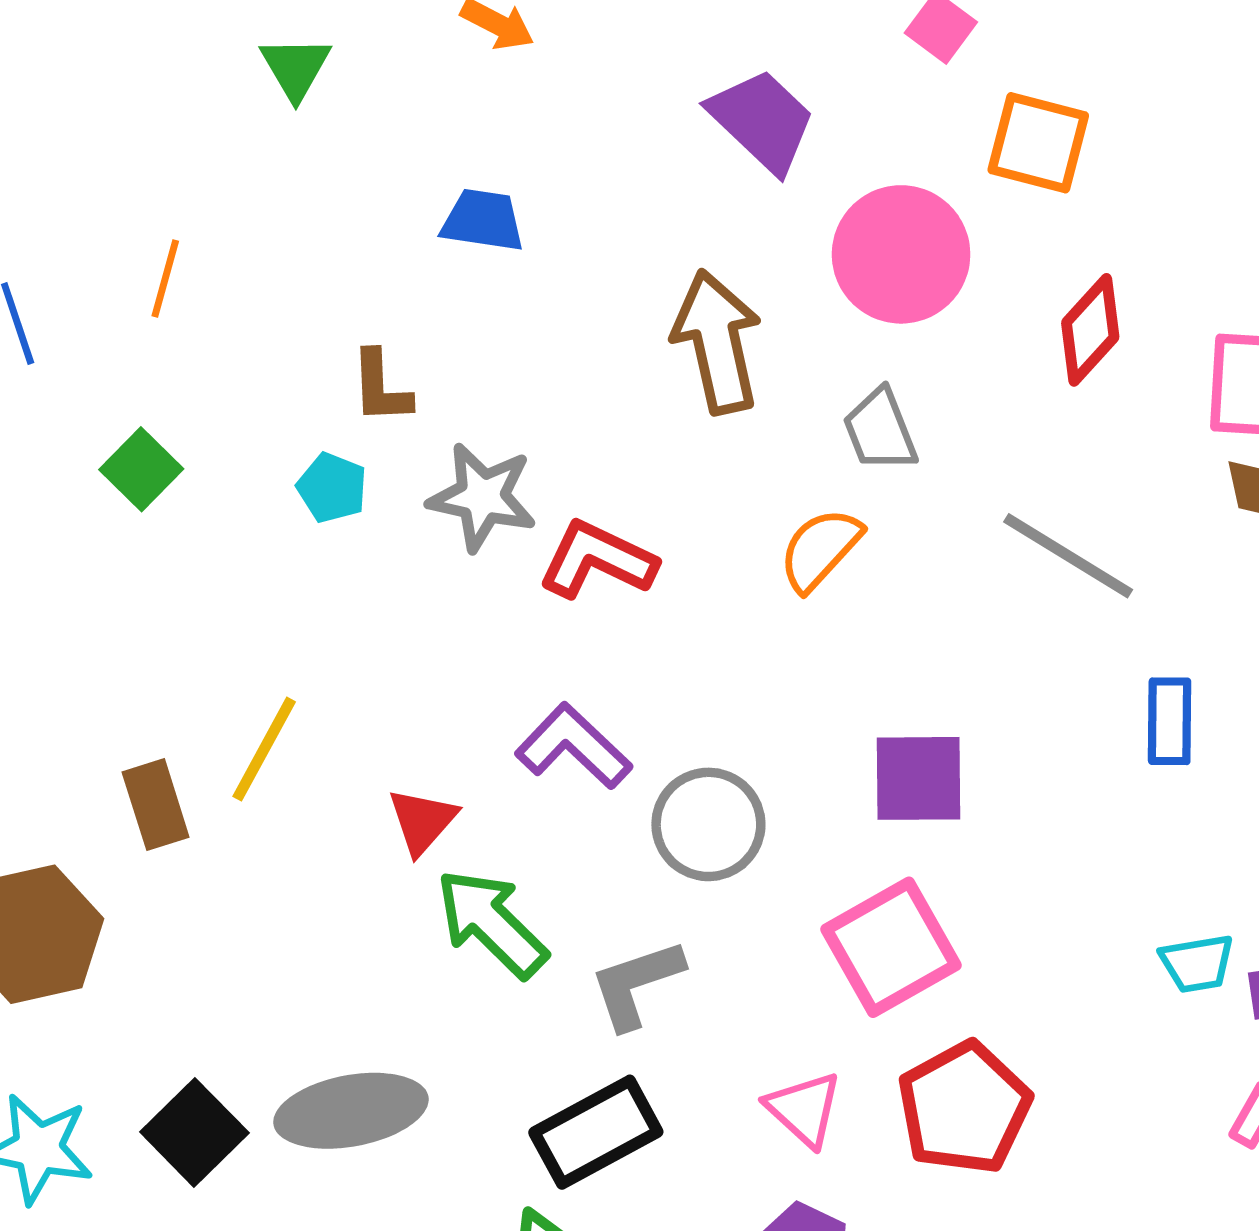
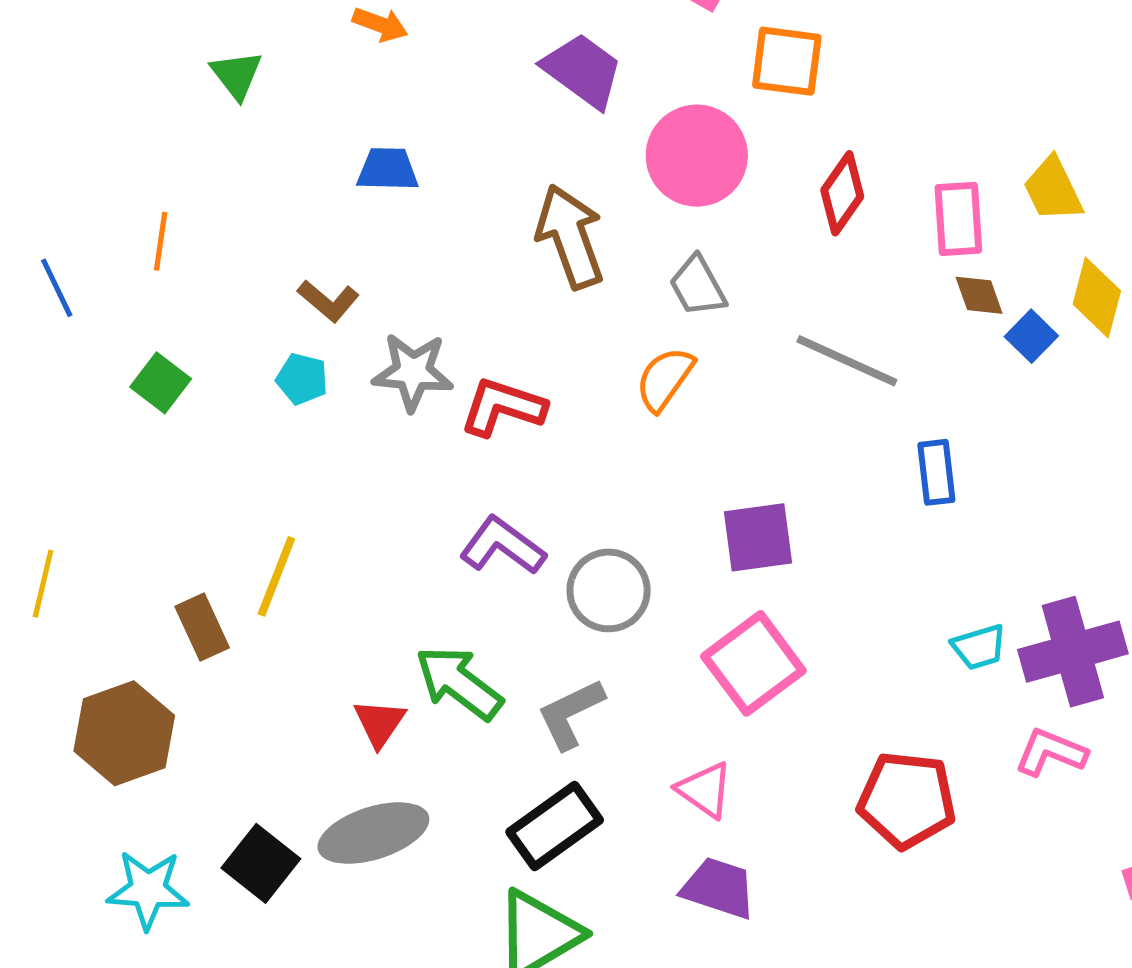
brown L-shape: (381, 387) -> (328, 301), turned -40
red triangle: (422, 821) -> (380, 723), moved
red pentagon: (964, 1108) -> (907, 800), moved, turned -30

